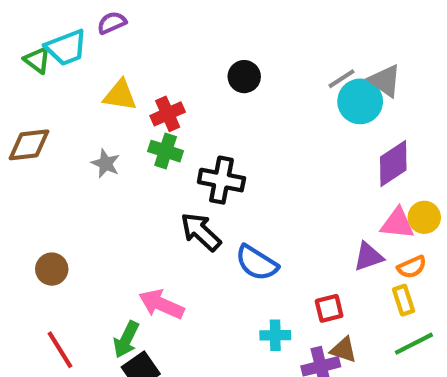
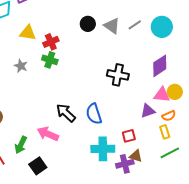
gray triangle: (385, 81) -> (112, 26), moved
cyan circle: (360, 101) -> (162, 27), moved
black cross: (221, 180) -> (118, 75), moved
black arrow: (201, 232) -> (66, 113), moved
blue semicircle: (257, 263) -> (94, 114), turned 40
cyan cross: (275, 335) -> (103, 149), size x1.6
green arrow: (126, 339) -> (21, 145), moved

